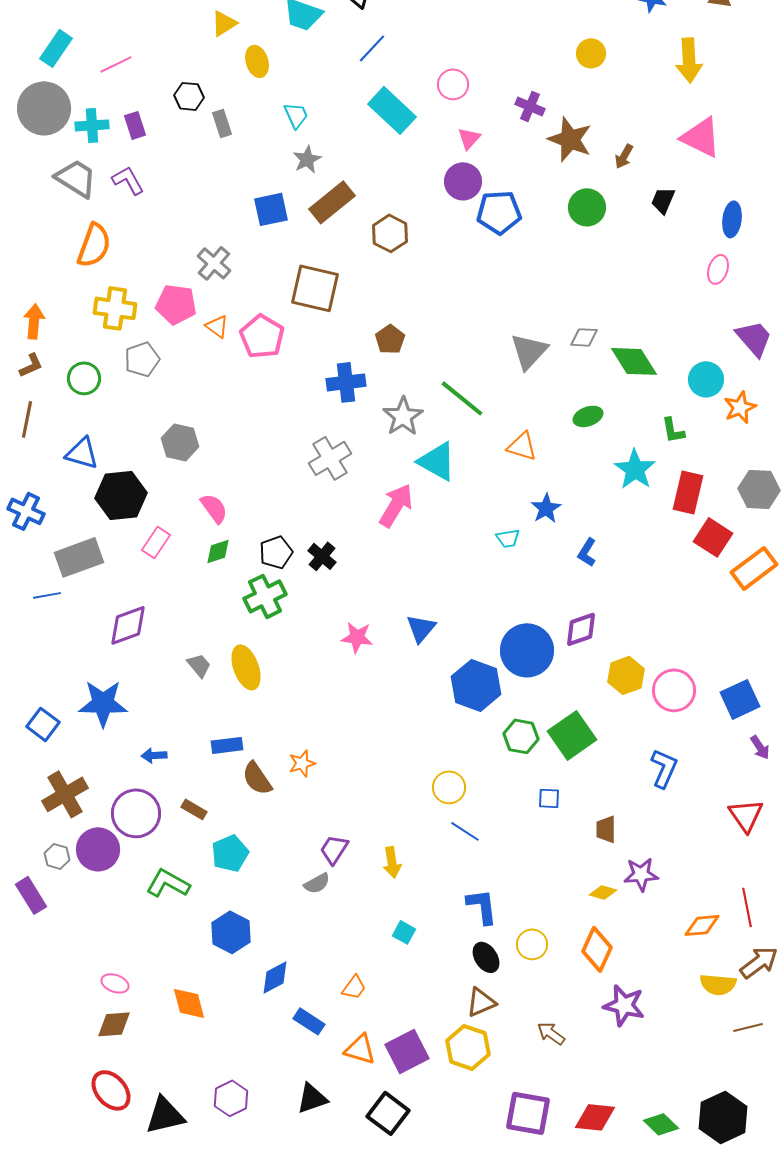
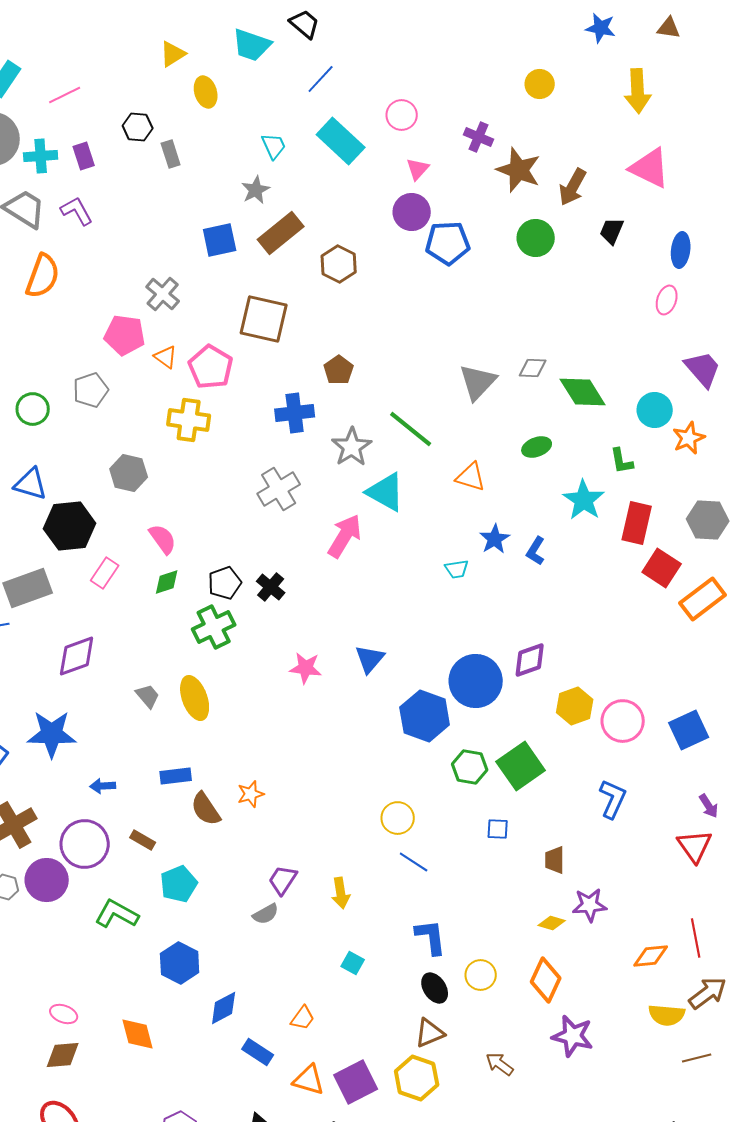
cyan trapezoid: (296, 115) -> (274, 146), moved
brown arrow: (624, 156) -> (573, 187), size x1.5
yellow cross: (115, 308) -> (189, 420), moved
blue L-shape: (587, 552) -> (536, 551), moved
purple arrow: (760, 747) -> (709, 806), moved

